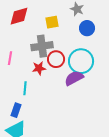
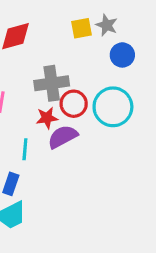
yellow square: (52, 22) -> (82, 28), moved
purple semicircle: (74, 78) -> (63, 137), moved

